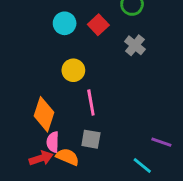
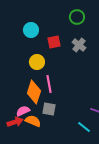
red square: (98, 25) -> (54, 42), moved, turned 32
orange diamond: (44, 114) -> (34, 92), moved
pink semicircle: (53, 142) -> (23, 111), turned 64

